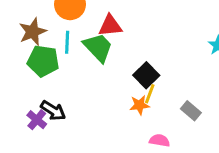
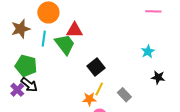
green pentagon: (43, 61) -> (26, 66), moved
yellow line: (150, 94) -> (99, 89), moved
orange star: (139, 105) -> (89, 99), moved

